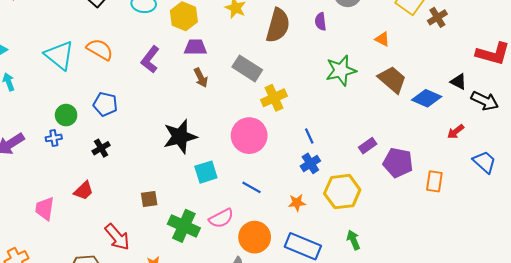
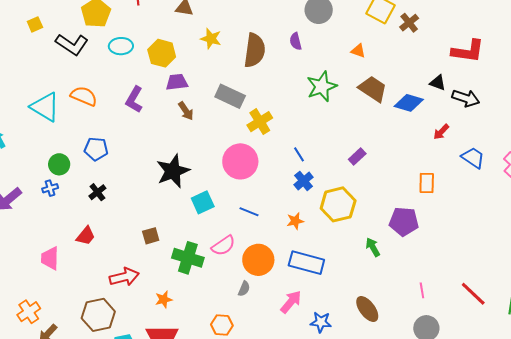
purple pentagon: (398, 163) -> (404, 221), moved
red arrow: (117, 237) -> (124, 277), turned -56
green arrow: (353, 240) -> (373, 247), moved

